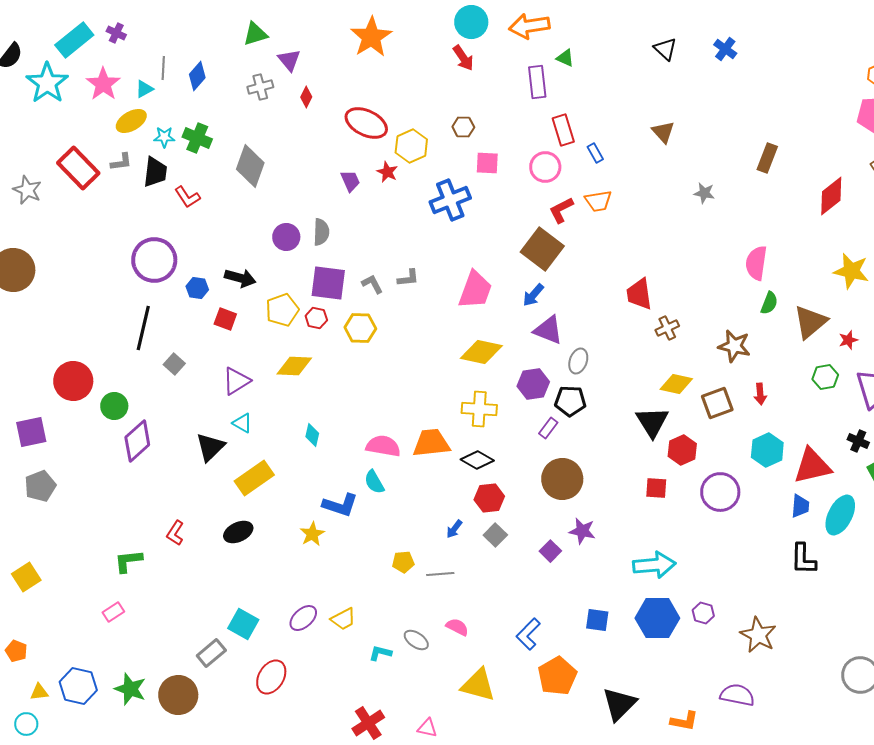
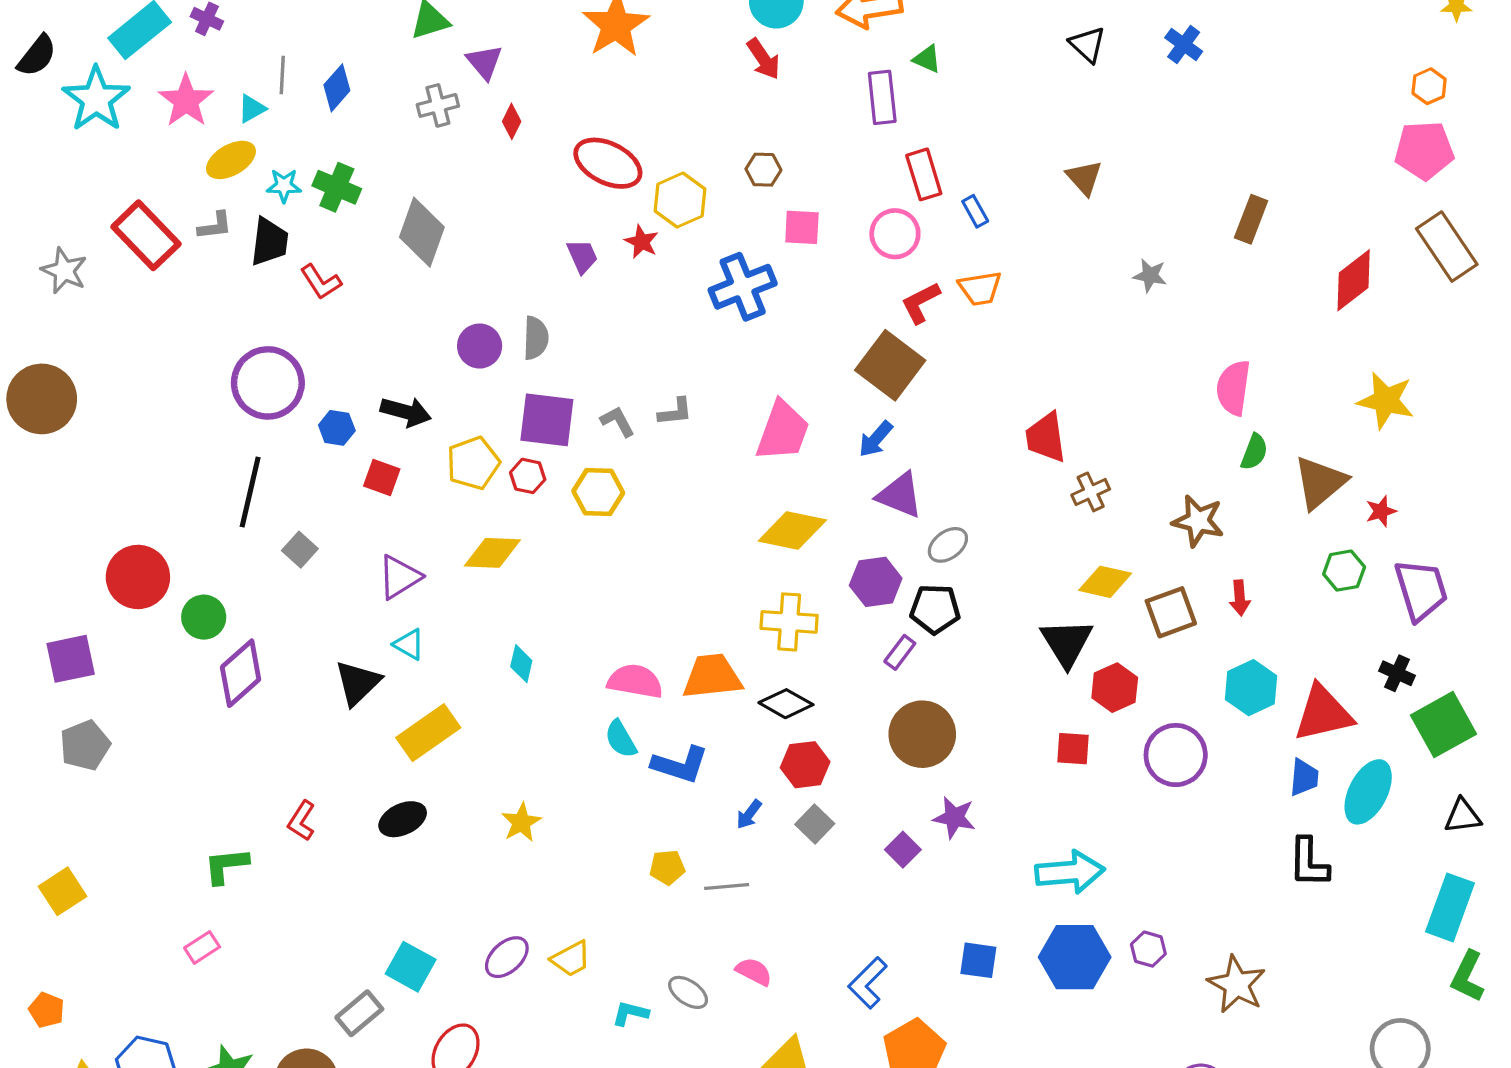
gray ellipse: (578, 361) -> (948, 545), turned 35
blue L-shape: (340, 505) -> (680, 765), moved

